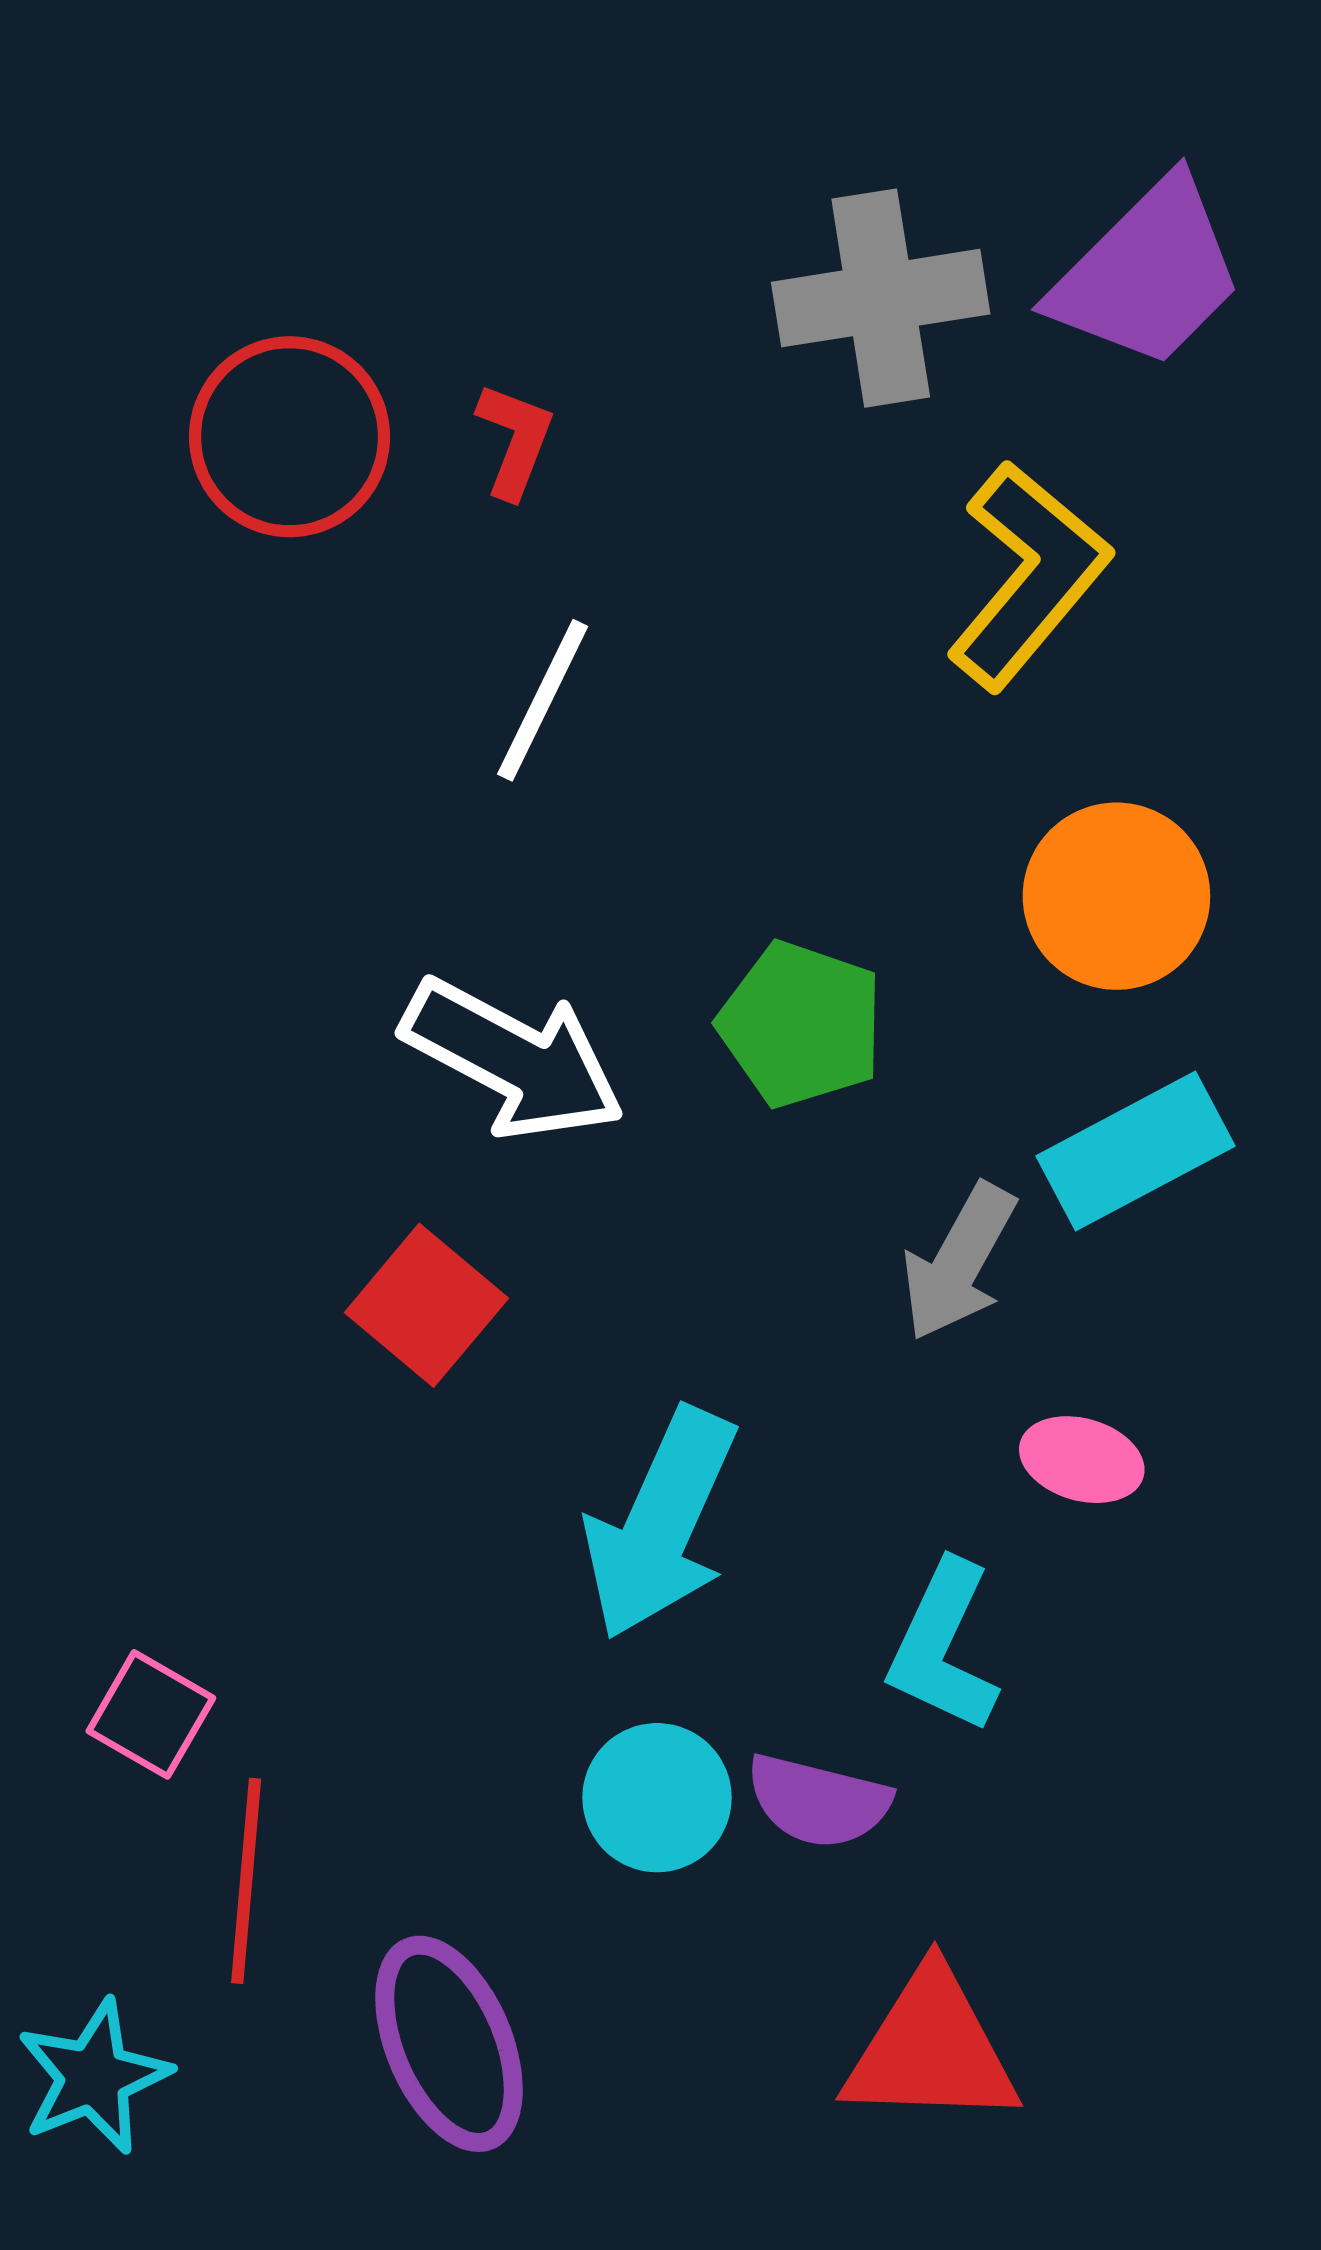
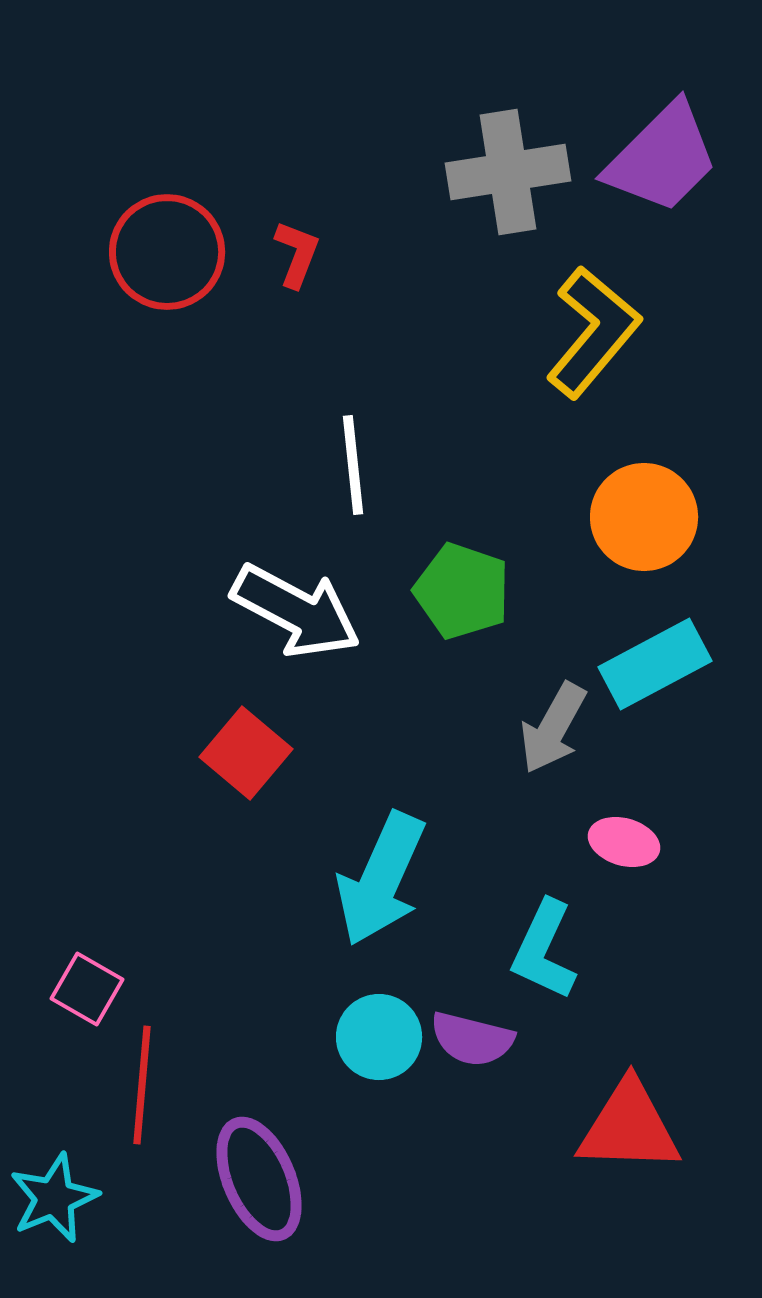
white line: (543, 700) -> (353, 465), moved, turned -32
red triangle: (931, 2049) -> (629, 1127), moved

